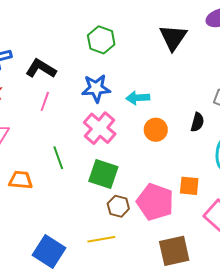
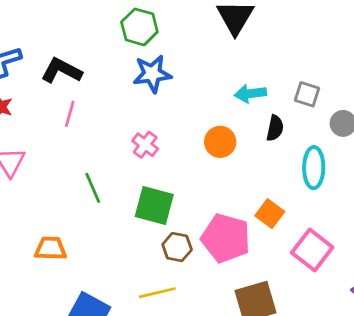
blue star: (96, 88) -> (152, 74), moved
cyan arrow: (138, 98) -> (250, 94), moved
pink cross: (100, 128) -> (145, 145), size x0.6
orange trapezoid: (21, 180) -> (51, 248), moved
orange square: (189, 186) -> (270, 214), turned 35

